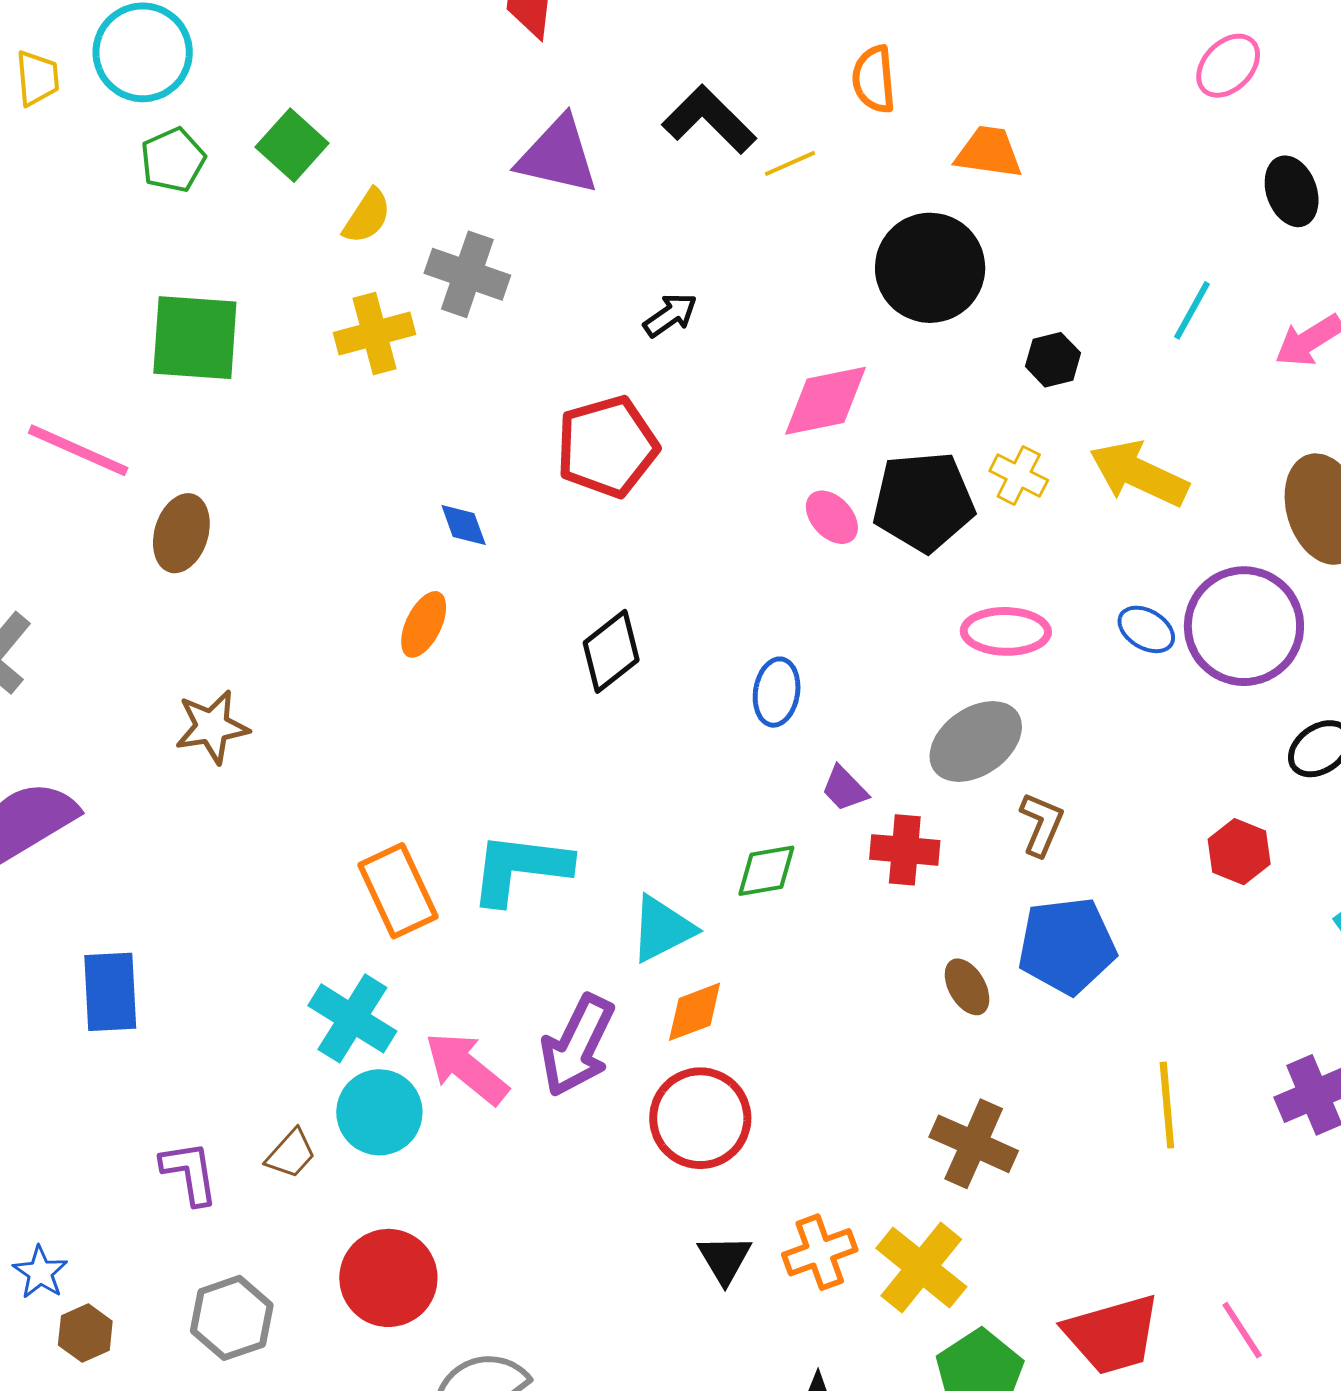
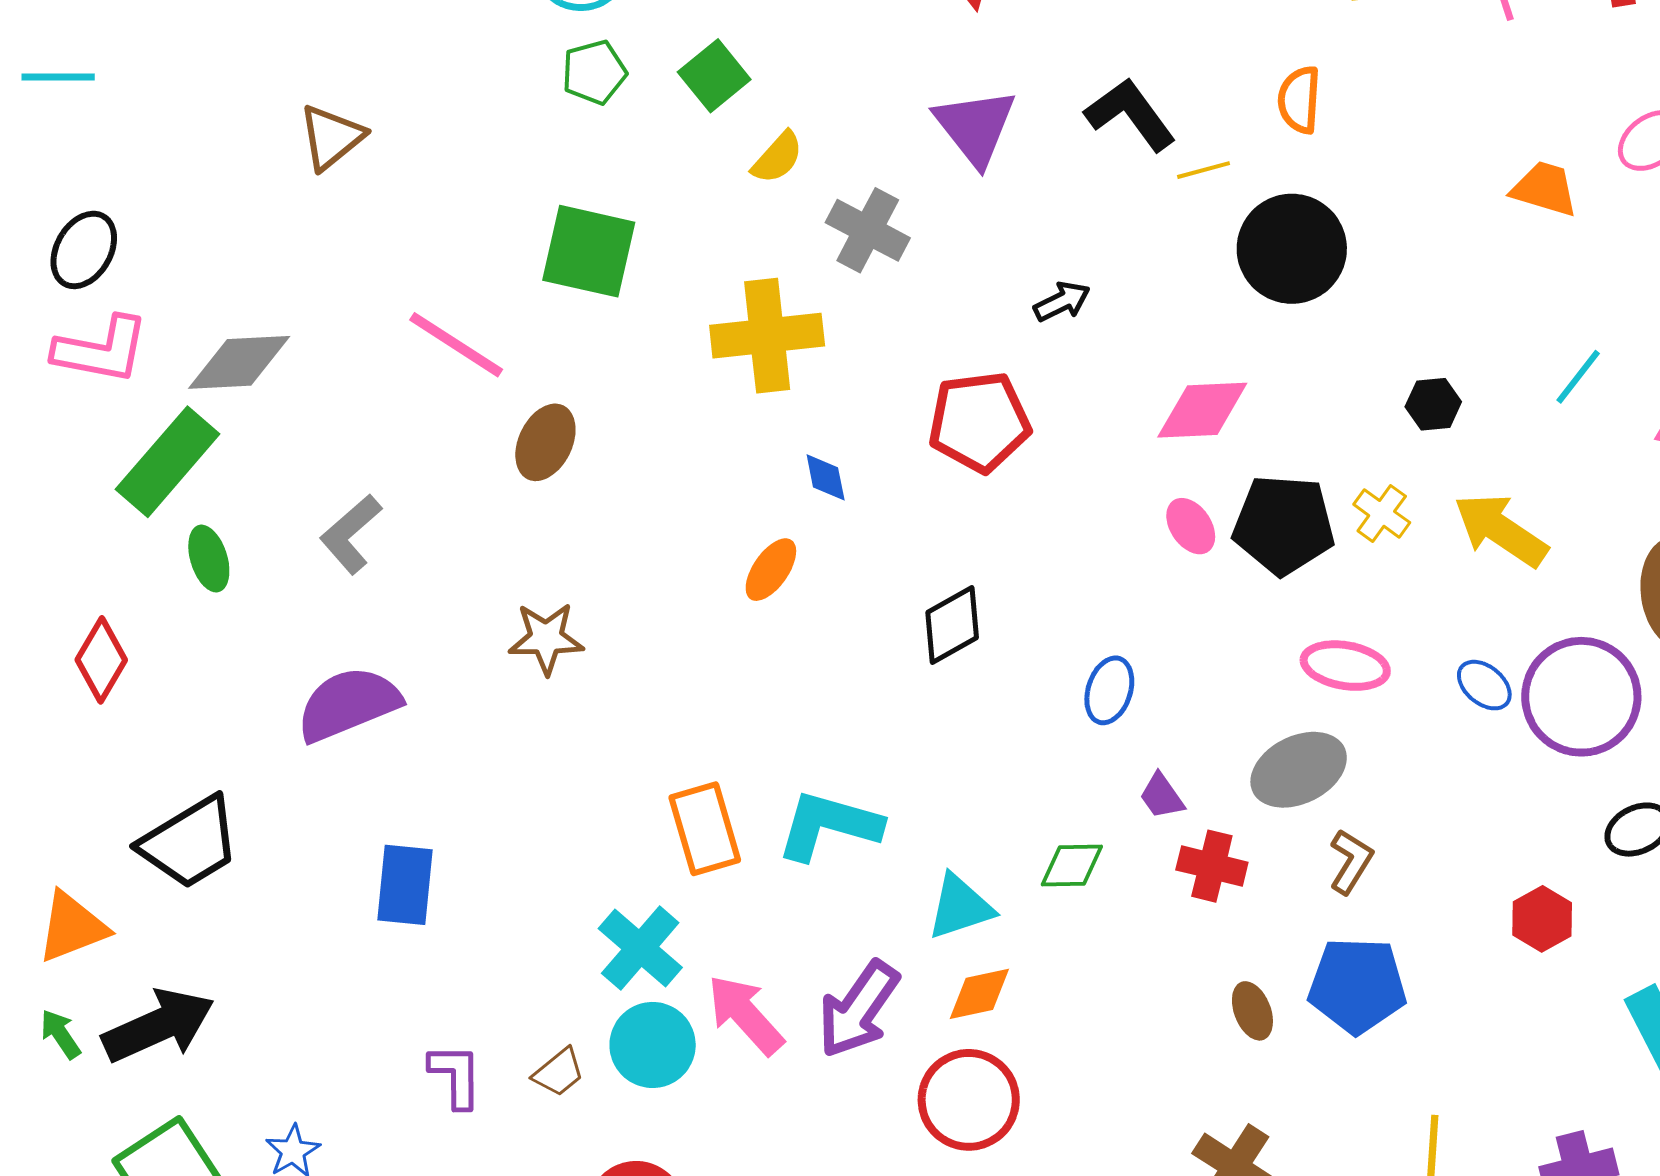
orange trapezoid: (989, 152) -> (1545, 189), moved
purple triangle: (558, 156) -> (975, 127), turned 30
black circle: (930, 268) -> (1292, 249), moved
yellow cross: (375, 334) -> (767, 336), moved, size x1.4

